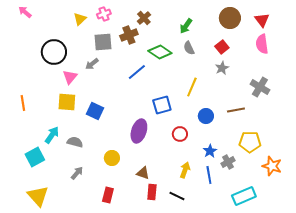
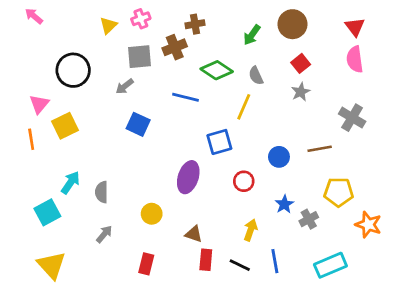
brown cross: (144, 18) -> (195, 24), turned 32
brown circle: (230, 18) -> (293, 24), moved
gray semicircle: (189, 48) -> (256, 76), moved
blue line: (137, 72) -> (186, 97), turned 54
pink triangle: (70, 77) -> (39, 104), moved
yellow line: (192, 87) -> (244, 107), moved
yellow square: (67, 102) -> (65, 126), moved, turned -30
blue square: (95, 111) -> (138, 124), moved
gray semicircle: (75, 142) -> (102, 192), turned -105
blue line: (209, 175) -> (275, 261), moved

